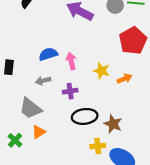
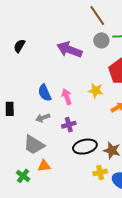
blue semicircle: (48, 54) -> (45, 93), turned -90
yellow star: (101, 71) -> (96, 90), moved
orange triangle: (39, 132) -> (44, 166), turned 32

